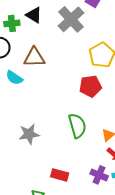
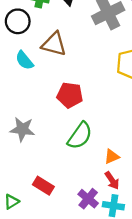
red pentagon: (90, 86) -> (70, 95), moved
green semicircle: (77, 126) -> (80, 136), turned 35

